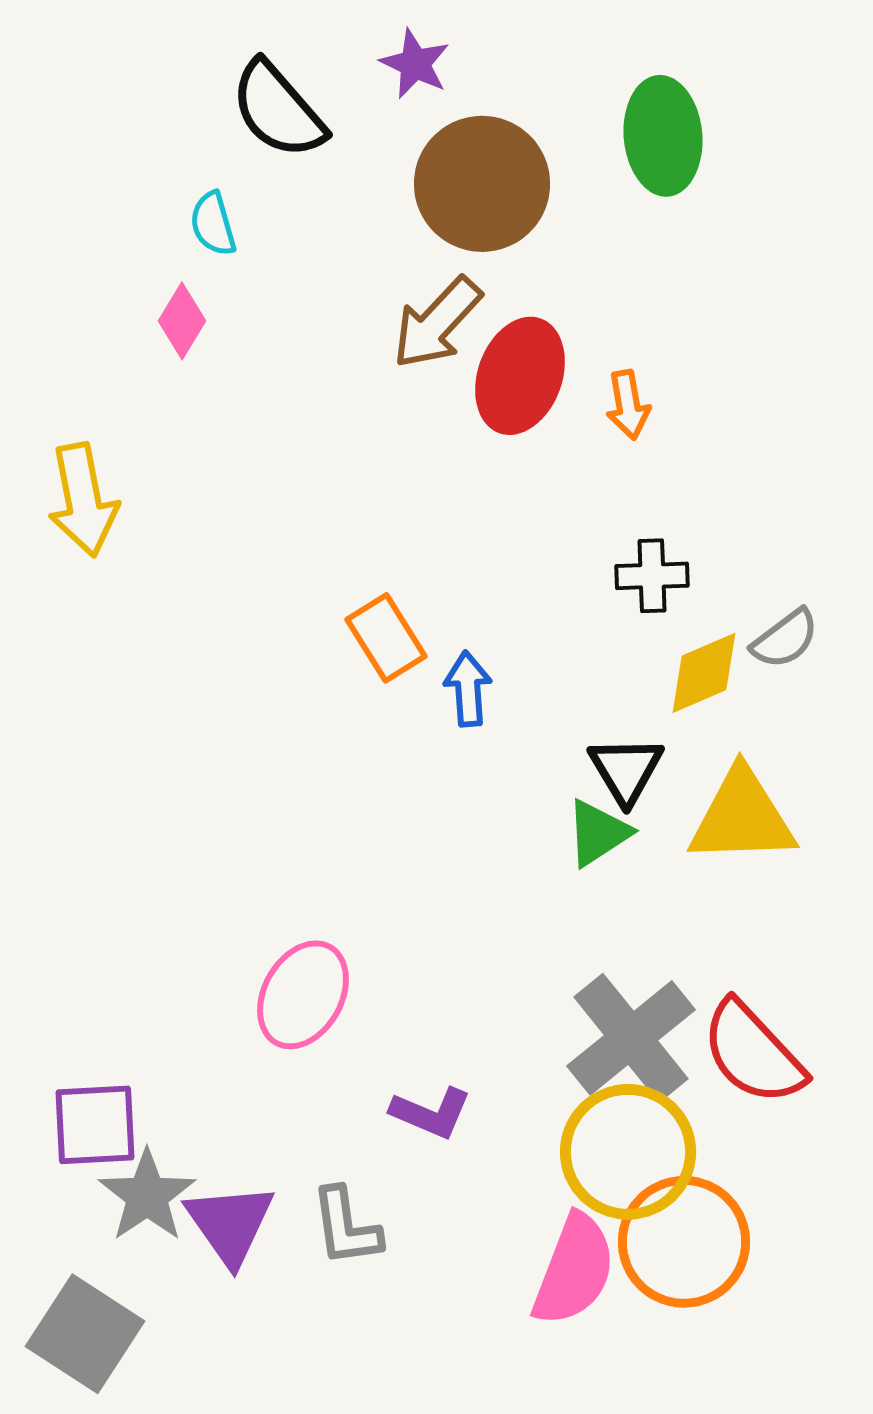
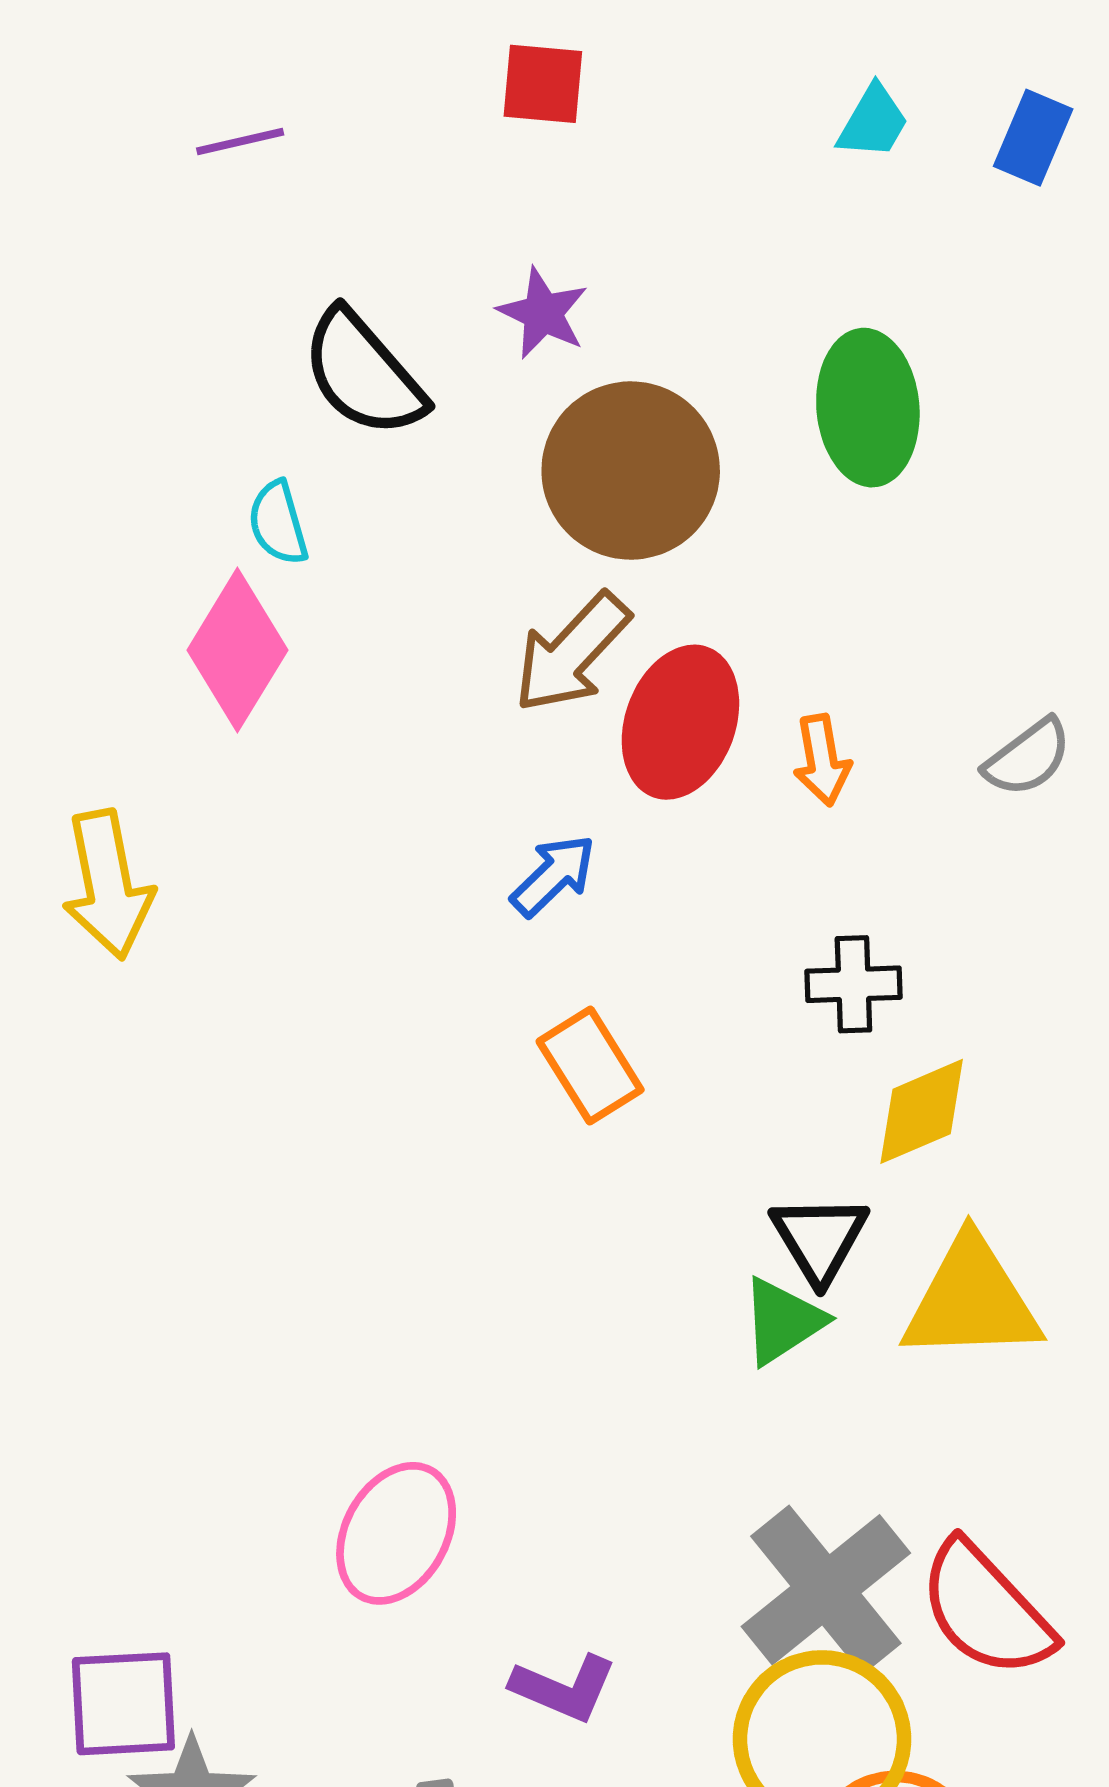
pink diamond: (182, 321) -> (237, 650), size x1.6
orange rectangle: (386, 638) -> (590, 1066), moved
gray semicircle: (785, 639) -> (1028, 758), moved
blue arrow: (468, 689) -> (553, 875), moved, turned 50

